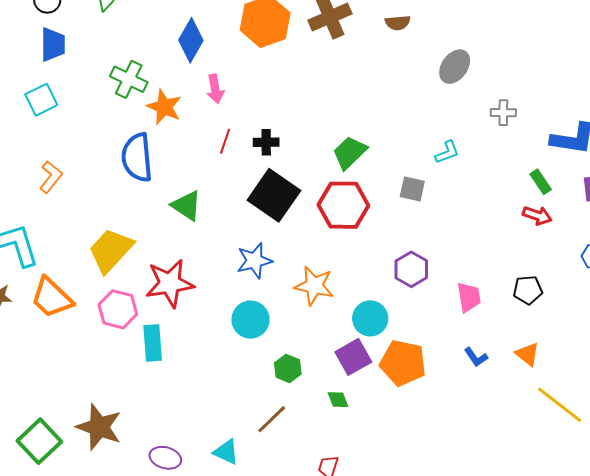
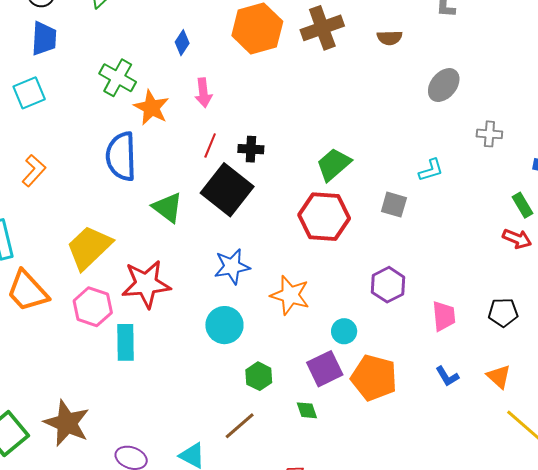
blue diamond: (191, 40) -> (182, 43), size x0.6
black square: (274, 195) -> (227, 190), moved
cyan circle: (370, 318) -> (344, 331), size x0.7

